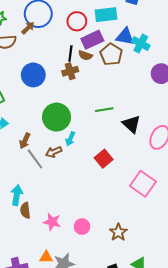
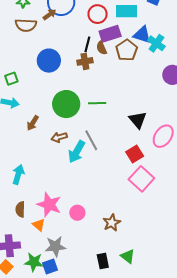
brown semicircle: (85, 55) -> (102, 48), turned 40
green line: (104, 110) -> (97, 103), moved
cyan arrow: (70, 139) -> (77, 152), moved, size x1.6
gray line: (35, 159) -> (91, 140), moved
red square: (104, 159) -> (135, 154), moved
brown semicircle: (25, 210) -> (20, 209), moved
pink star: (52, 222) -> (49, 205), size x1.4
orange triangle: (46, 257) -> (39, 225), moved, turned 32

